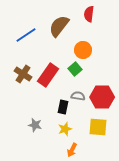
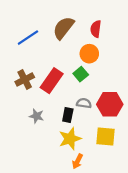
red semicircle: (89, 14) -> (96, 29), moved
brown cross: (23, 74) -> (25, 80), turned 30
gray star: (35, 125) -> (37, 116), moved
yellow star: (65, 129) -> (70, 139), size x1.5

